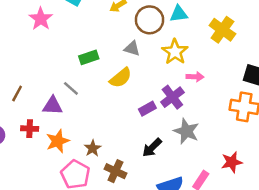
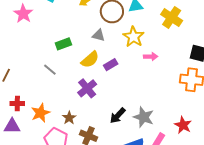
purple cross: (172, 97) -> (87, 88), moved
purple triangle: (53, 106) -> (12, 126), moved
purple rectangle: (147, 109) -> (111, 65), moved
gray star: (186, 131) -> (144, 117), moved
red star: (232, 162) -> (183, 125), turned -30

